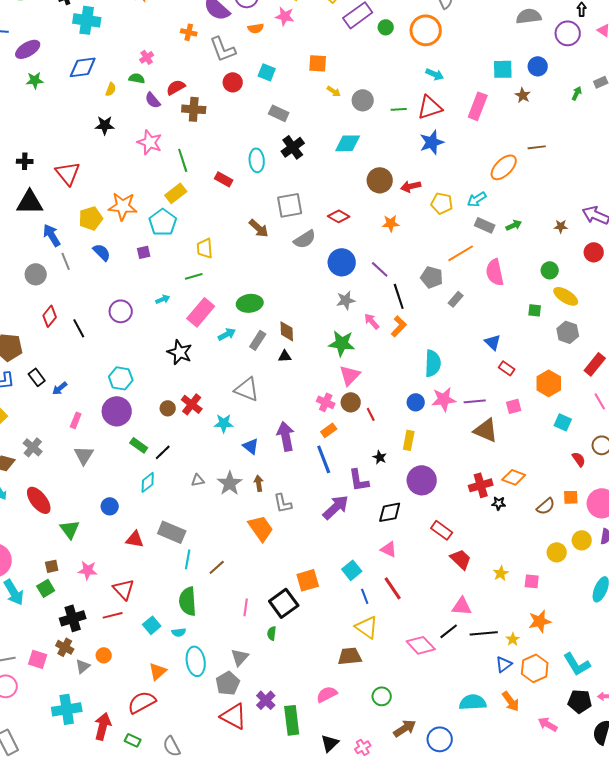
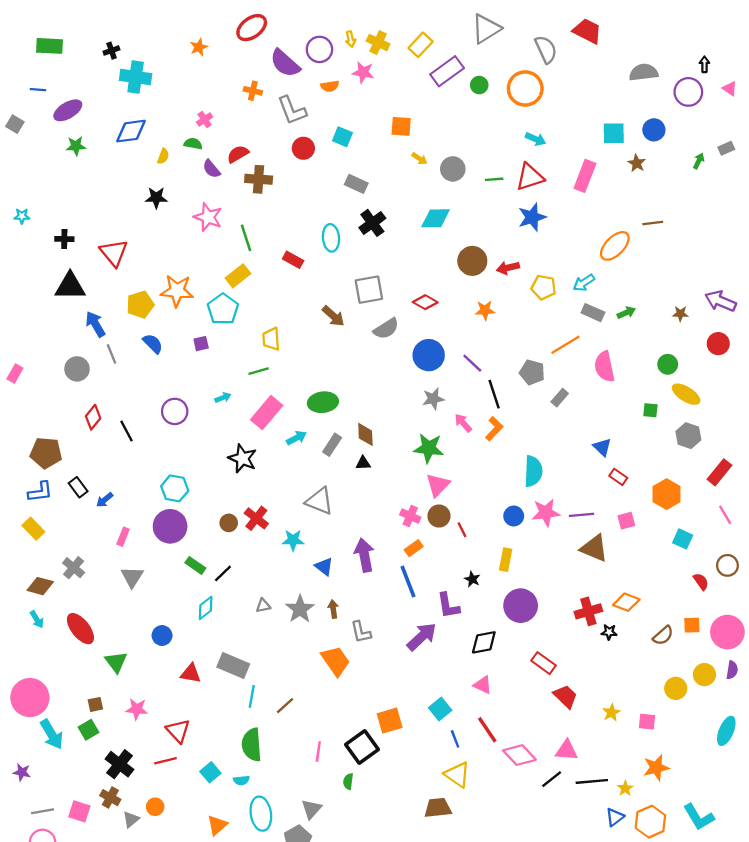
black cross: (73, 618) -> (120, 764), turned -35
pink diamond: (421, 645) -> (519, 755), moved

